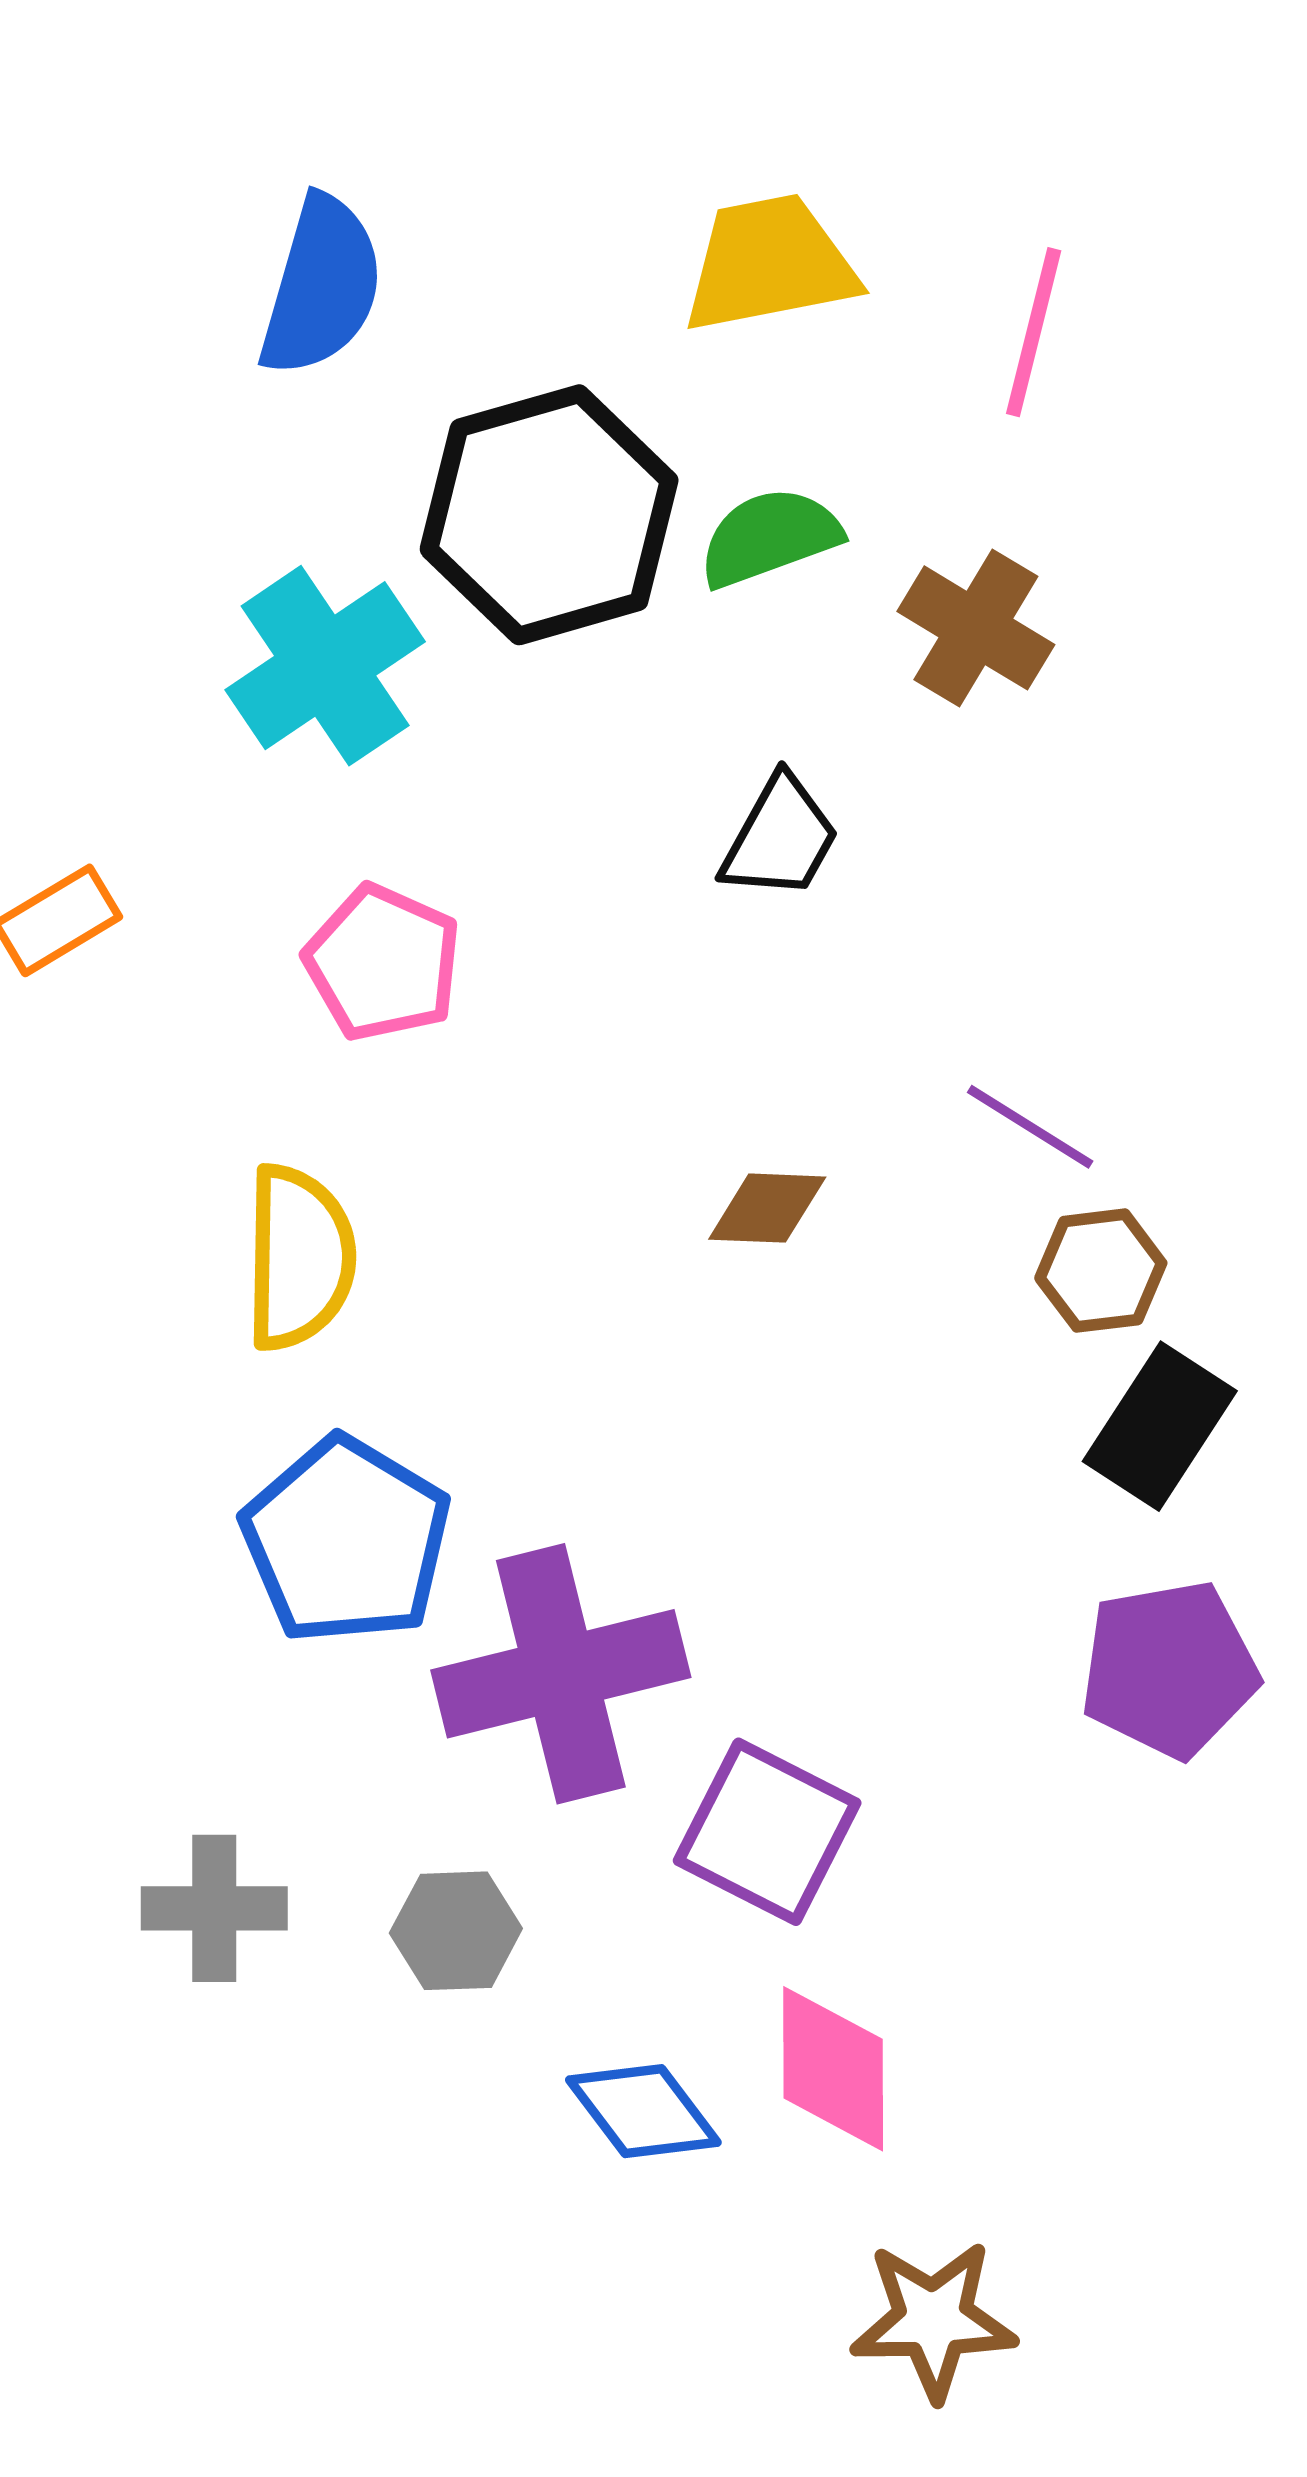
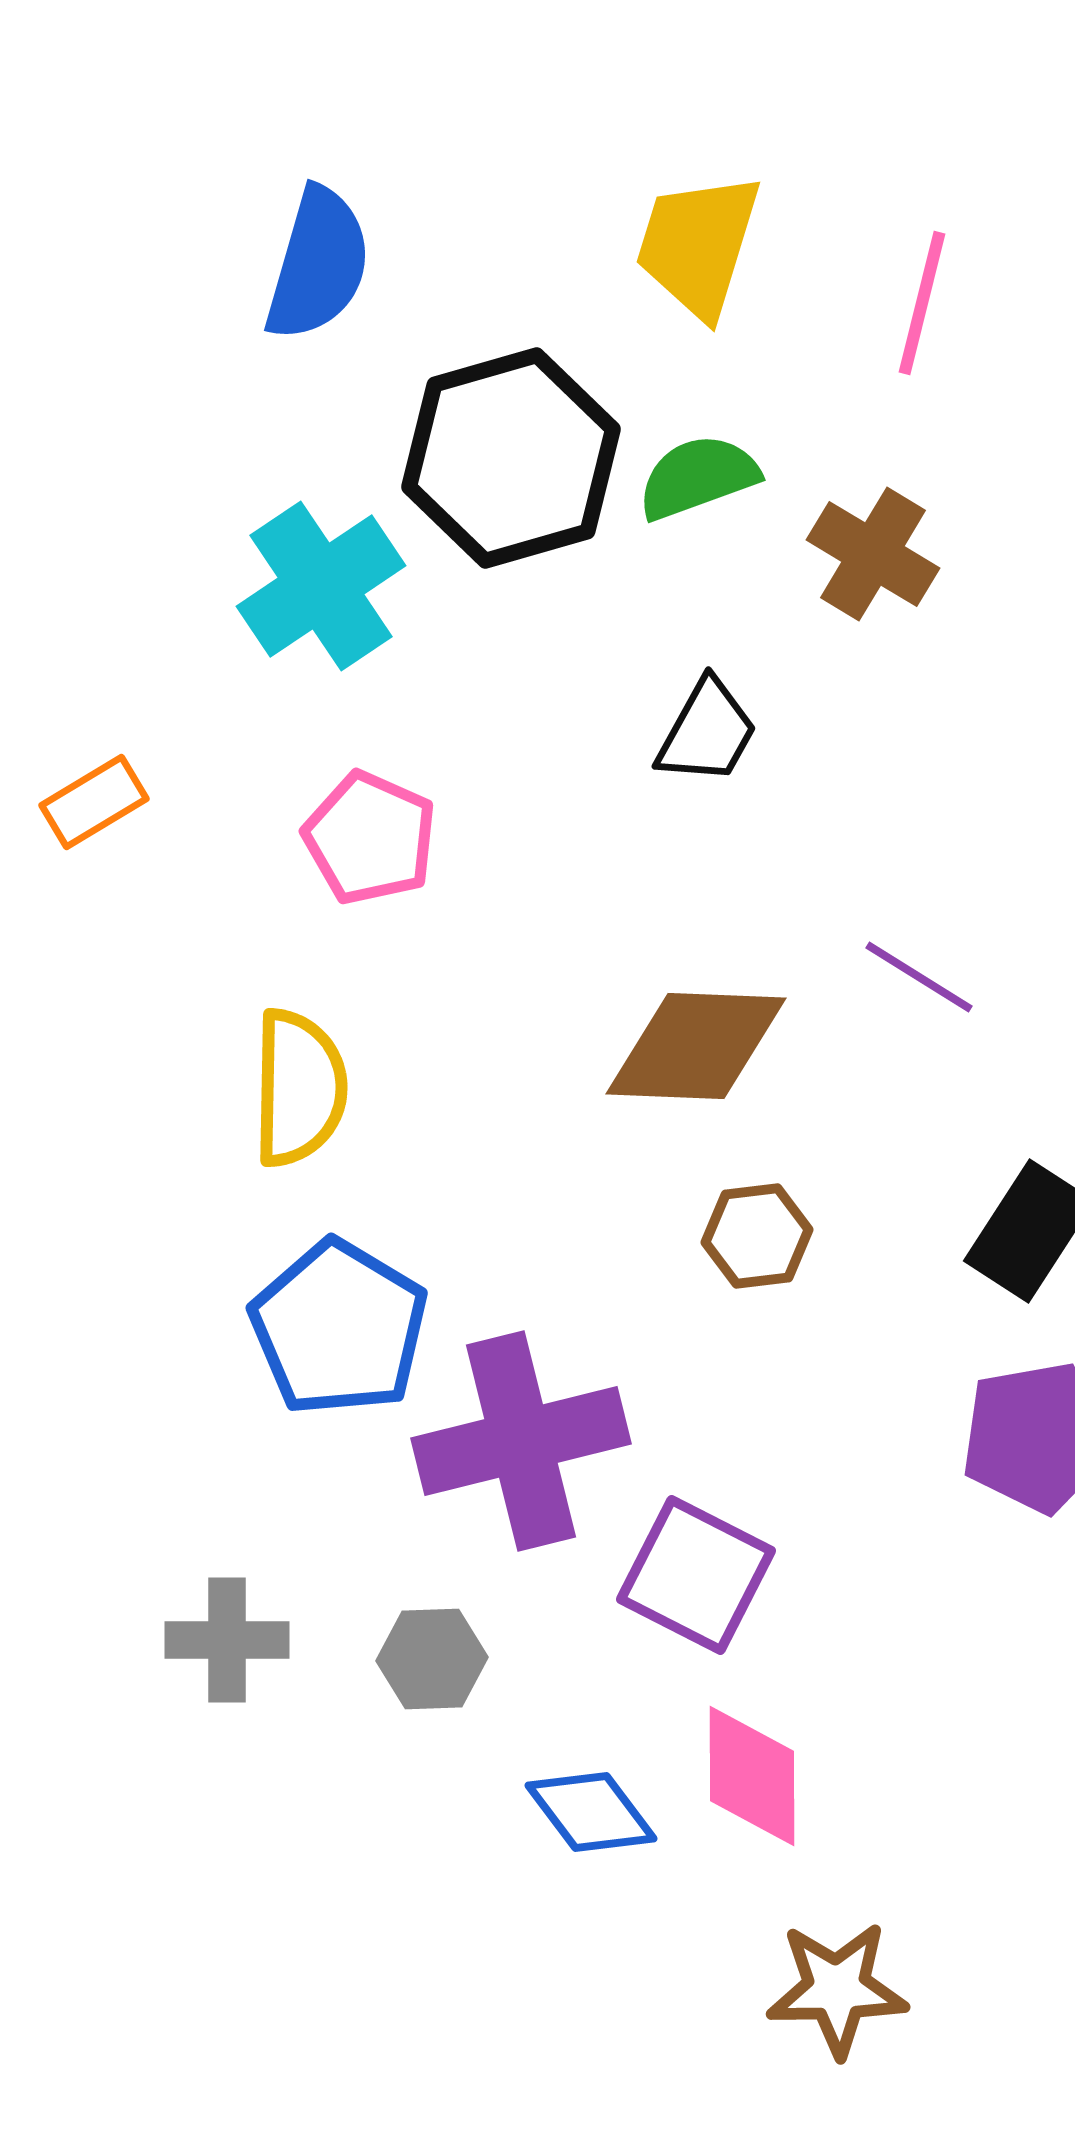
yellow trapezoid: (770, 264) -> (698, 245), turned -62
brown diamond: (767, 1208) -> (696, 1046), size x1.8
brown hexagon: (1101, 1271) -> (757, 1236), moved

